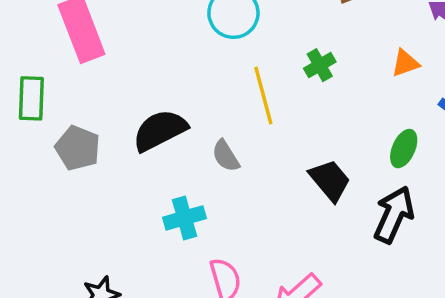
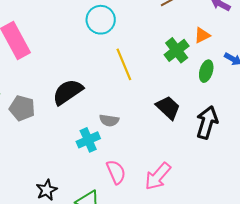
green cross: (320, 65) -> (177, 50), moved, size x1.4
green ellipse: (404, 149) -> (206, 71), moved
gray semicircle: (226, 156) -> (109, 120), moved, turned -42

